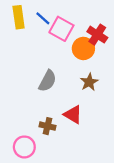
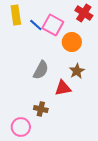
blue line: (43, 18) -> (36, 25), moved
red cross: (97, 35) -> (84, 13), moved
red triangle: (73, 115) -> (63, 88), moved, turned -42

